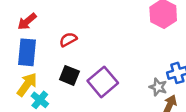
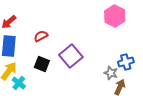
purple square: (103, 82) -> (71, 56), moved

